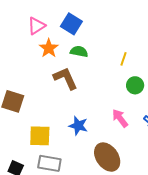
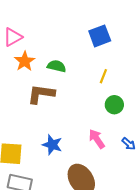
blue square: (71, 24) -> (100, 36), moved, turned 35
brown L-shape: (66, 78) -> (41, 94), turned -60

